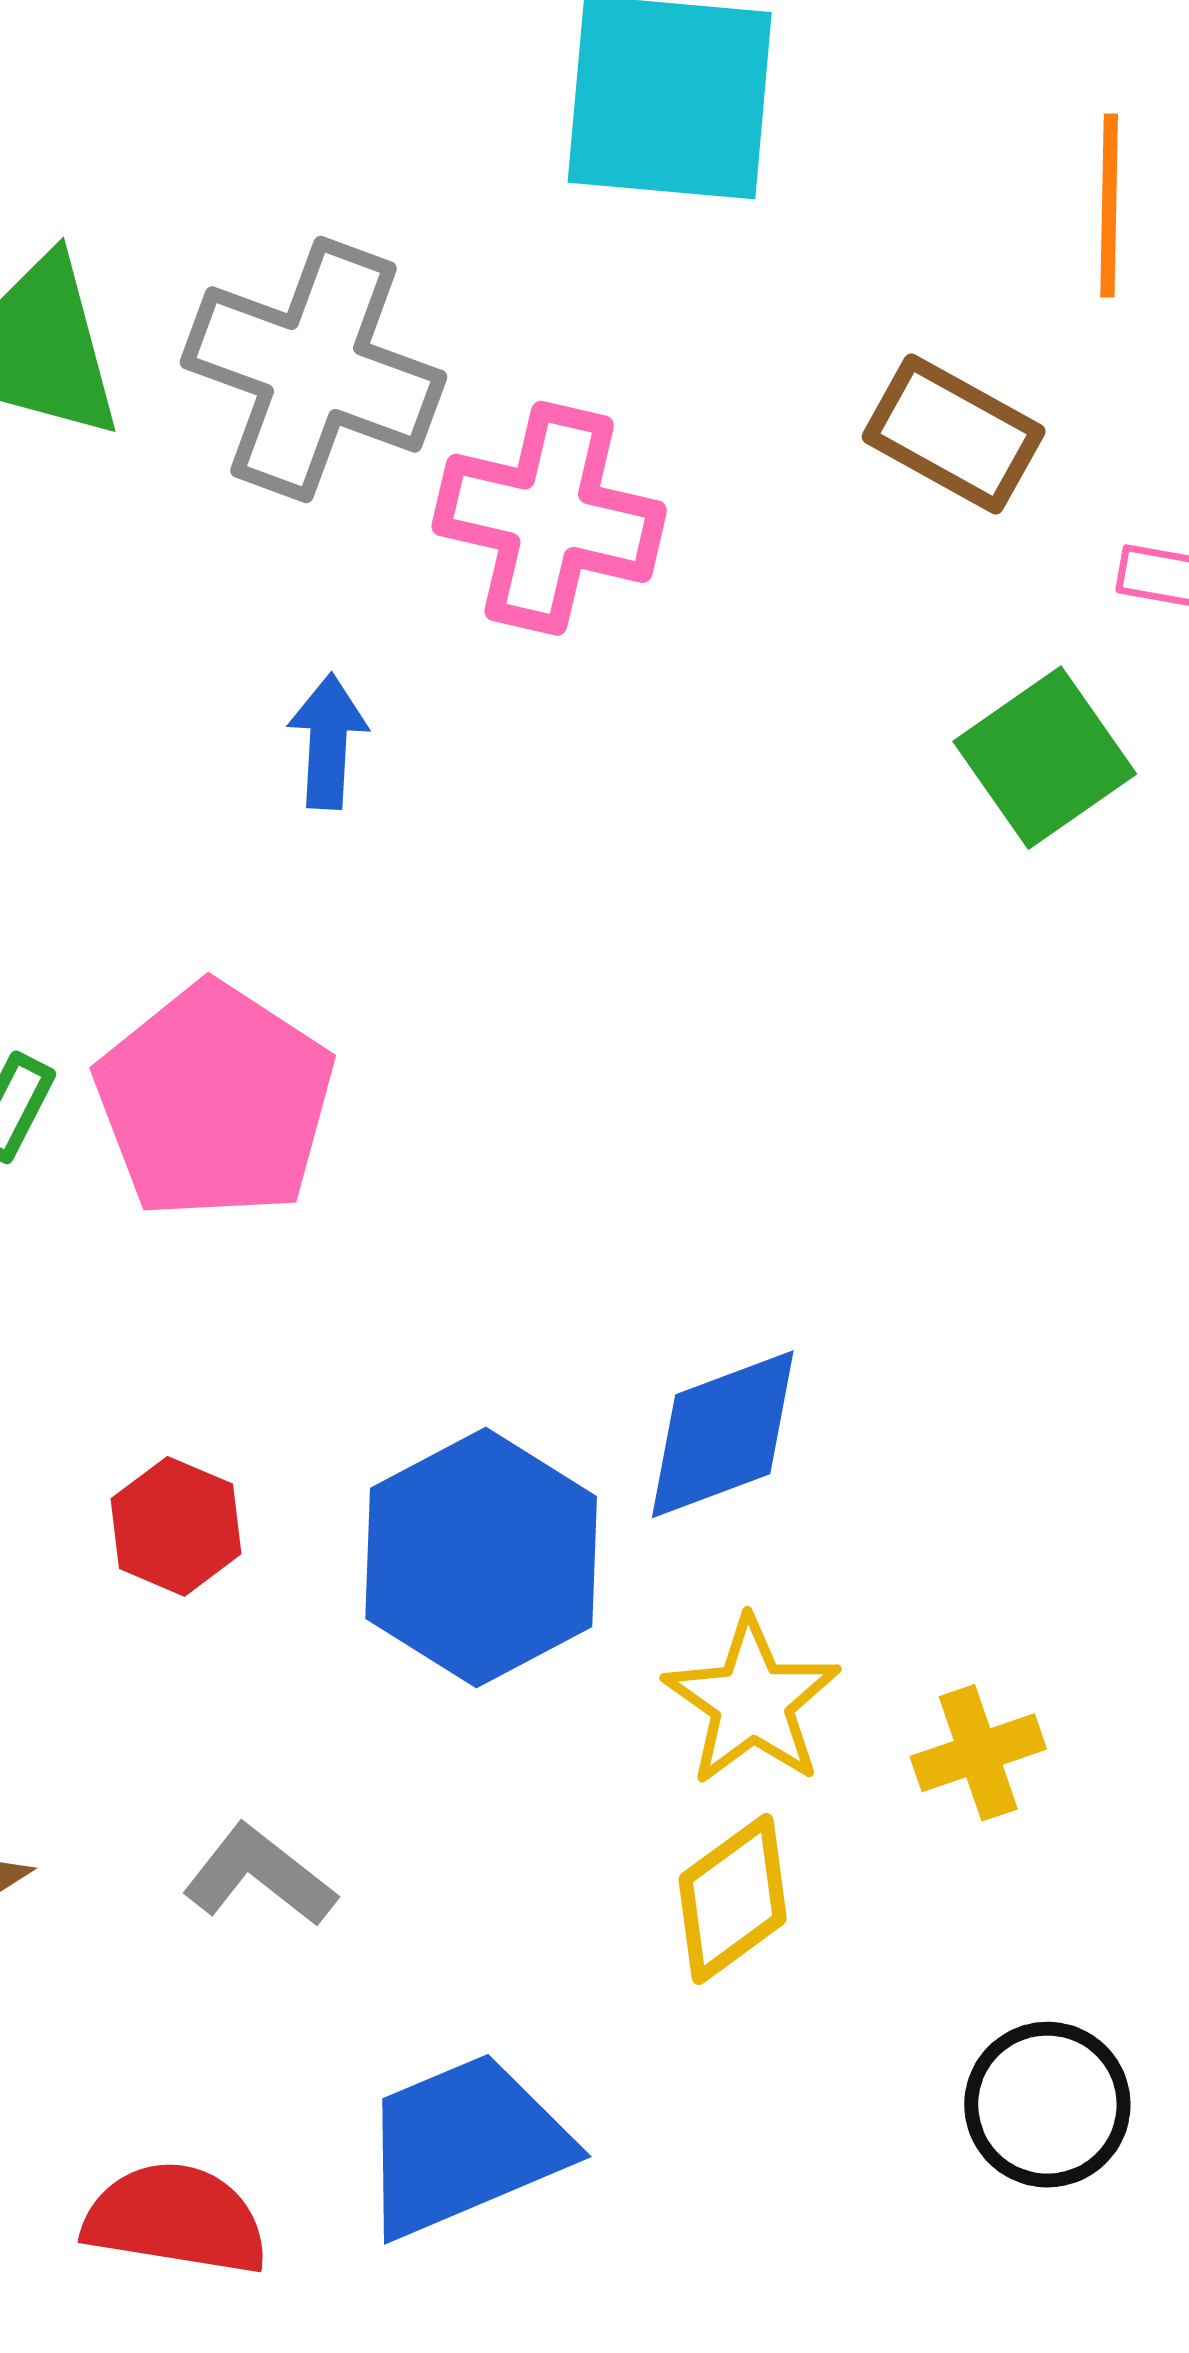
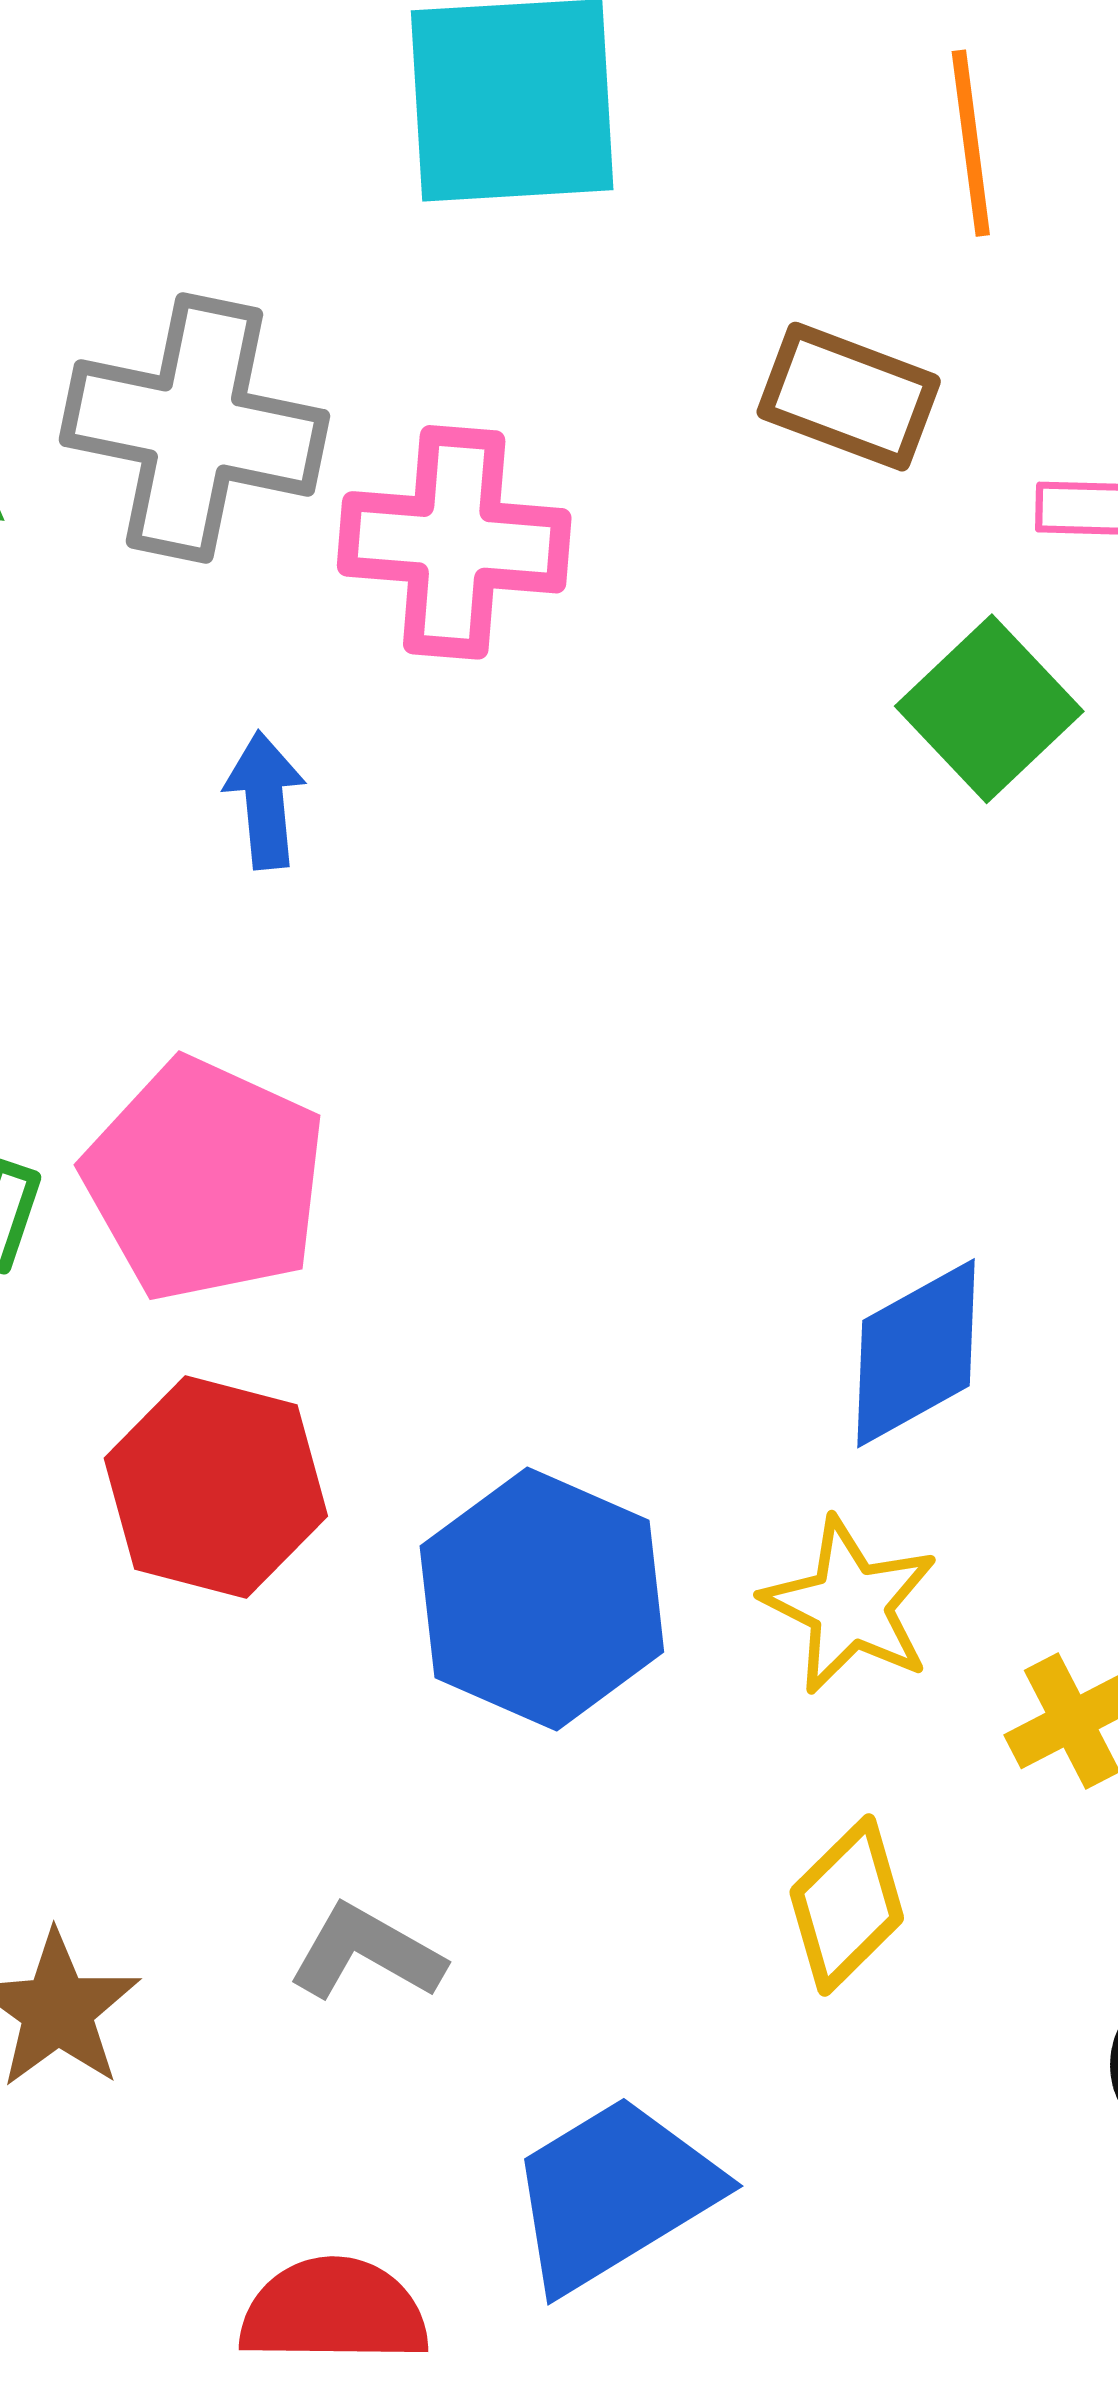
blue diamond: (723, 1434) -> (916, 1353), moved
red hexagon: (176, 1526) -> (216, 1487), moved, size x1.6
yellow star: (752, 1701) -> (850, 1605), moved

